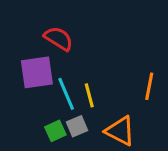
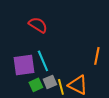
purple square: (37, 72) -> (24, 65), moved
yellow line: (89, 95) -> (61, 87), moved

